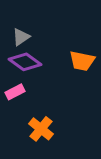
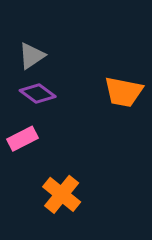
purple diamond: (25, 62) -> (38, 93), size x0.7

